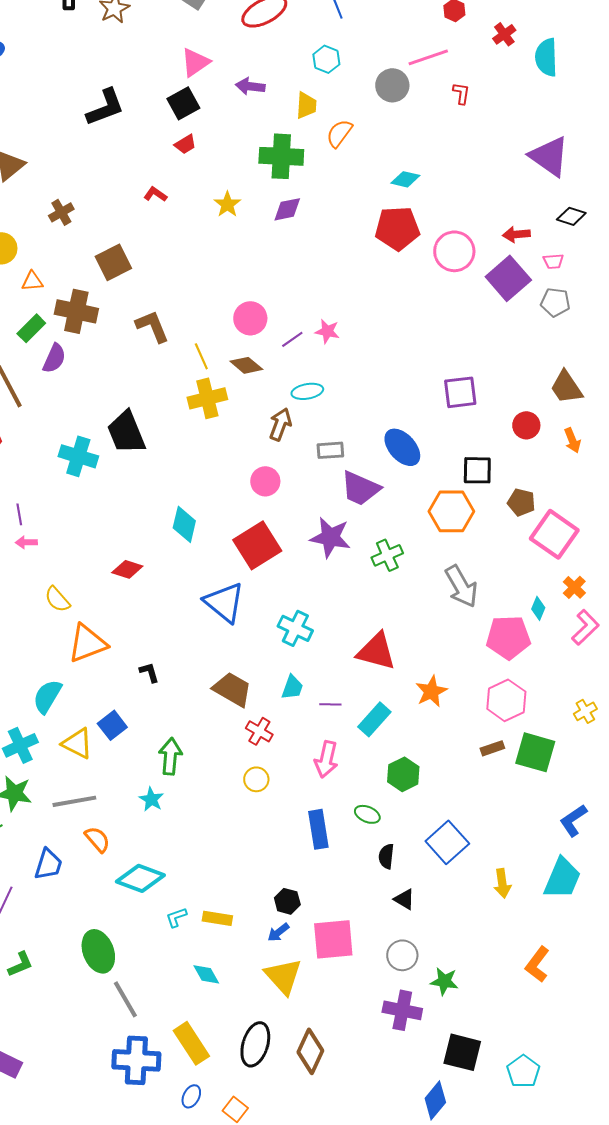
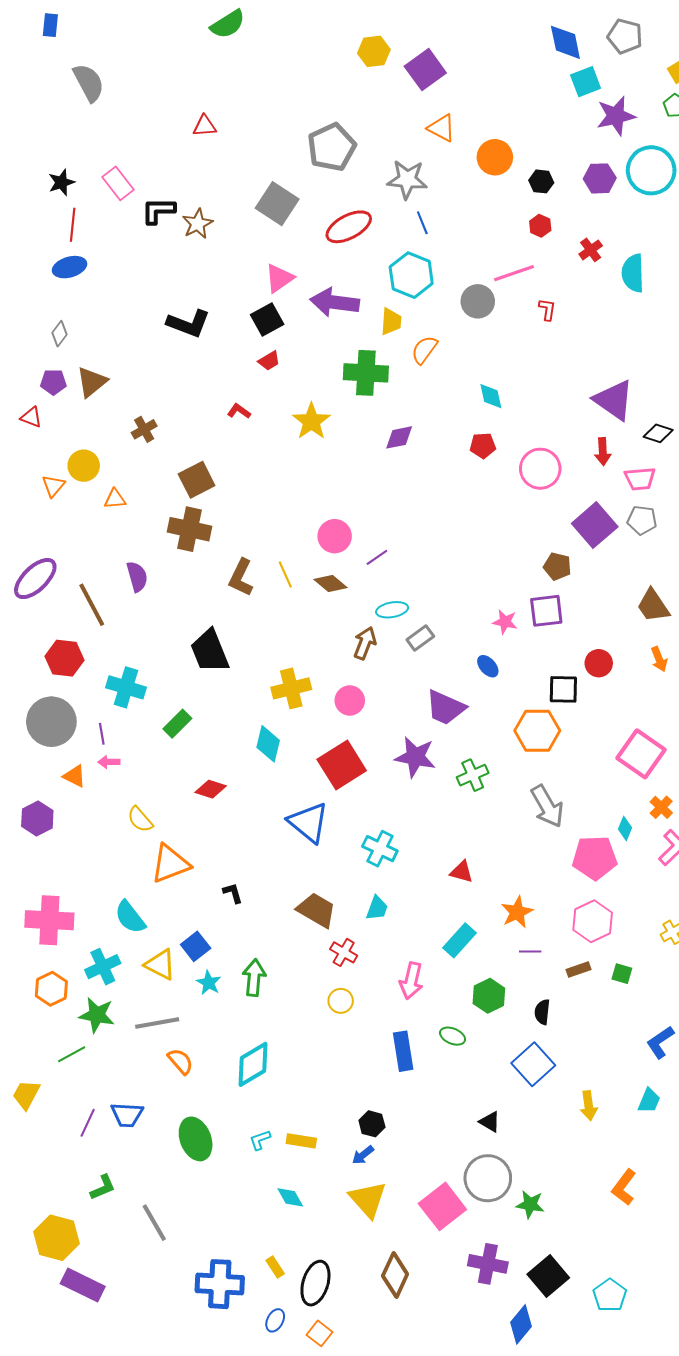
cyan hexagon: (326, 59) -> (411, 275), size x1.6
purple arrow: (250, 86) -> (335, 302), size x1.6
black L-shape: (105, 107) -> (188, 324), turned 42
purple triangle: (549, 156) -> (614, 400), moved
cyan diamond: (405, 179) -> (491, 396), turned 64
yellow star: (227, 204) -> (311, 421), size x1.4
purple diamond: (287, 209) -> (399, 437), moved
red pentagon: (397, 228) -> (483, 445), size x0.6
red arrow: (516, 234) -> (603, 452), turned -88
pink trapezoid: (553, 261) -> (640, 479), size x1.5
purple square: (508, 278) -> (595, 525), moved
brown cross: (76, 311) -> (189, 529), moved
brown L-shape: (152, 326) -> (241, 578), moved, turned -132
green rectangle: (31, 328) -> (177, 724), moved
pink star: (327, 331) -> (505, 622), moved
purple semicircle: (54, 358) -> (137, 577), turned -40
yellow cross: (207, 398) -> (291, 688), moved
red circle: (526, 425) -> (599, 663), moved
blue ellipse: (402, 447) -> (488, 666), size x0.6
gray rectangle: (330, 450) -> (420, 638), moved, turned -32
cyan cross: (78, 456) -> (126, 687), moved
brown pentagon: (521, 502) -> (557, 566), moved
red triangle: (376, 651) -> (462, 872), size x0.6
cyan semicircle: (47, 696) -> (130, 917), turned -69
purple line: (330, 704) -> (530, 951), moved
green square: (535, 752) -> (622, 974), size x0.5
cyan star: (151, 799) -> (209, 983), moved
black semicircle: (386, 856) -> (542, 1012), moved
blue trapezoid: (48, 864) -> (127, 1115), moved, turned 76
cyan diamond: (140, 878) -> (253, 1064), moved, turned -51
cyan trapezoid: (562, 878) -> (649, 1101), size x0.6
pink square: (333, 939) -> (442, 1206), moved, turned -33
green ellipse: (98, 951) -> (196, 1139), moved
gray circle: (402, 955) -> (488, 1178), size x1.5
gray line: (125, 999) -> (154, 1223), moved
purple cross: (402, 1010) -> (488, 1264), moved
yellow rectangle: (191, 1043) -> (275, 1267), size x0.5
black ellipse: (255, 1044) -> (315, 1283), moved
black square: (462, 1052) -> (548, 1276), turned 36

